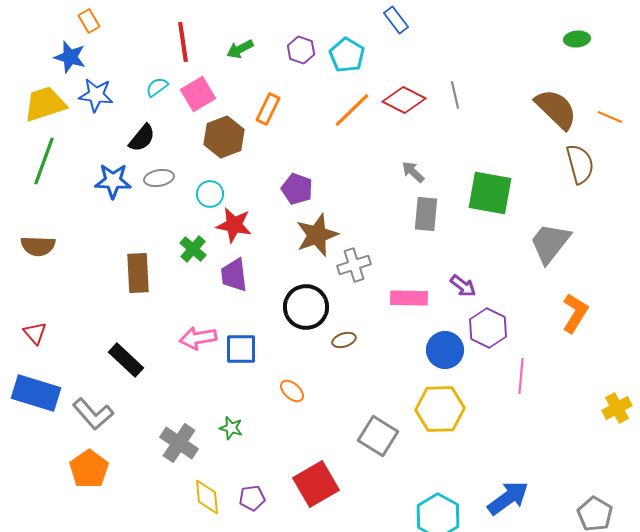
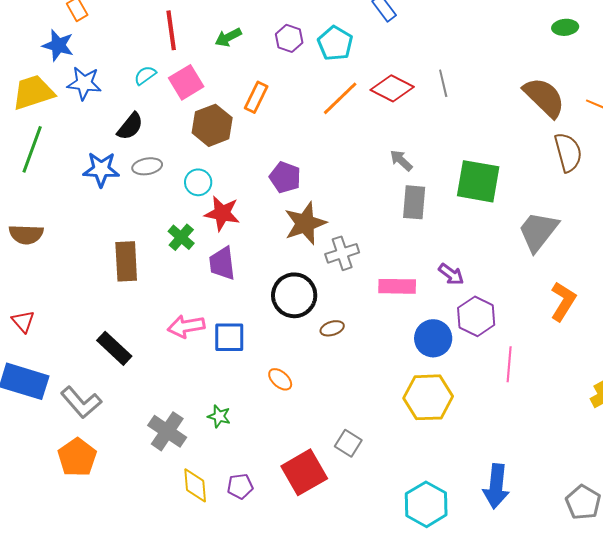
gray square: (378, 436) -> (348, 443), moved, size x0.7
blue arrow: (508, 498) -> (496, 486), turned 132

